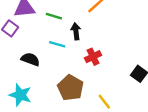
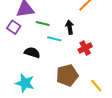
green line: (54, 16) -> (43, 23), moved
brown pentagon: (71, 88) -> (67, 75), turned 30

